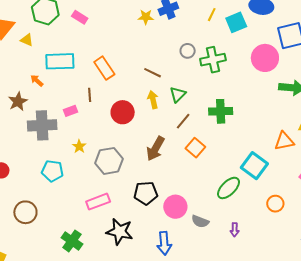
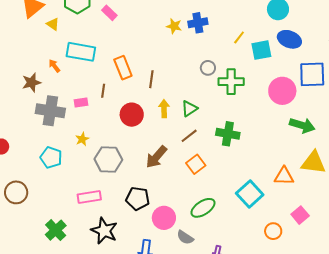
brown line: (153, 73) -> (151, 79), moved, turned 60
green ellipse: (229, 188) -> (203, 208), moved
orange circle: (275, 204) -> (273, 231), moved

